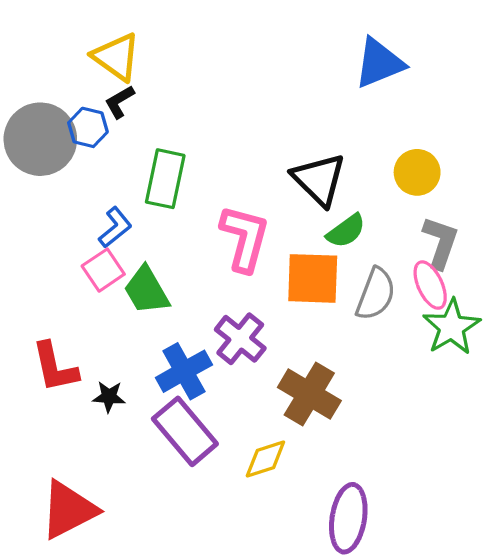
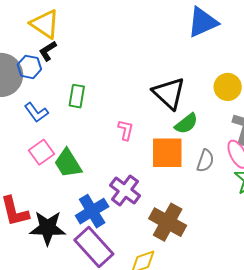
green rectangle: (165, 179) -> (77, 96), size x0.7
blue L-shape: (115, 227) -> (36, 112), moved, turned 95
pink L-shape: (245, 238) -> (126, 130), size x0.5
gray semicircle: (376, 294) -> (205, 161), size x0.7
black star: (109, 397) -> (48, 228), size x1.8

